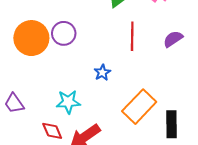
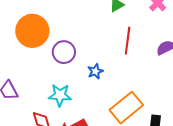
purple circle: (64, 33) -> (64, 52), moved

